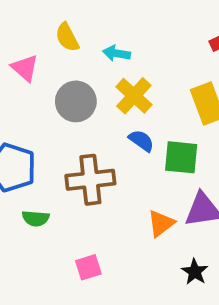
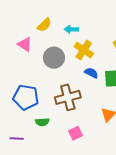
yellow semicircle: (67, 37) -> (44, 25), turned -98
pink square: (88, 267) -> (76, 133), moved

